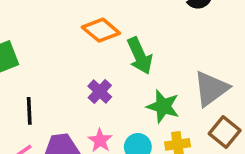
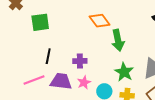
purple cross: (100, 92) -> (80, 61), moved, turned 32

